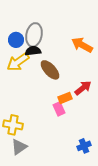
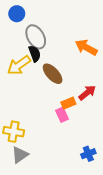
gray ellipse: (34, 35) -> (36, 37), turned -40
blue circle: (16, 40) -> (17, 14), moved
black semicircle: (33, 51) -> (35, 54), turned 77

